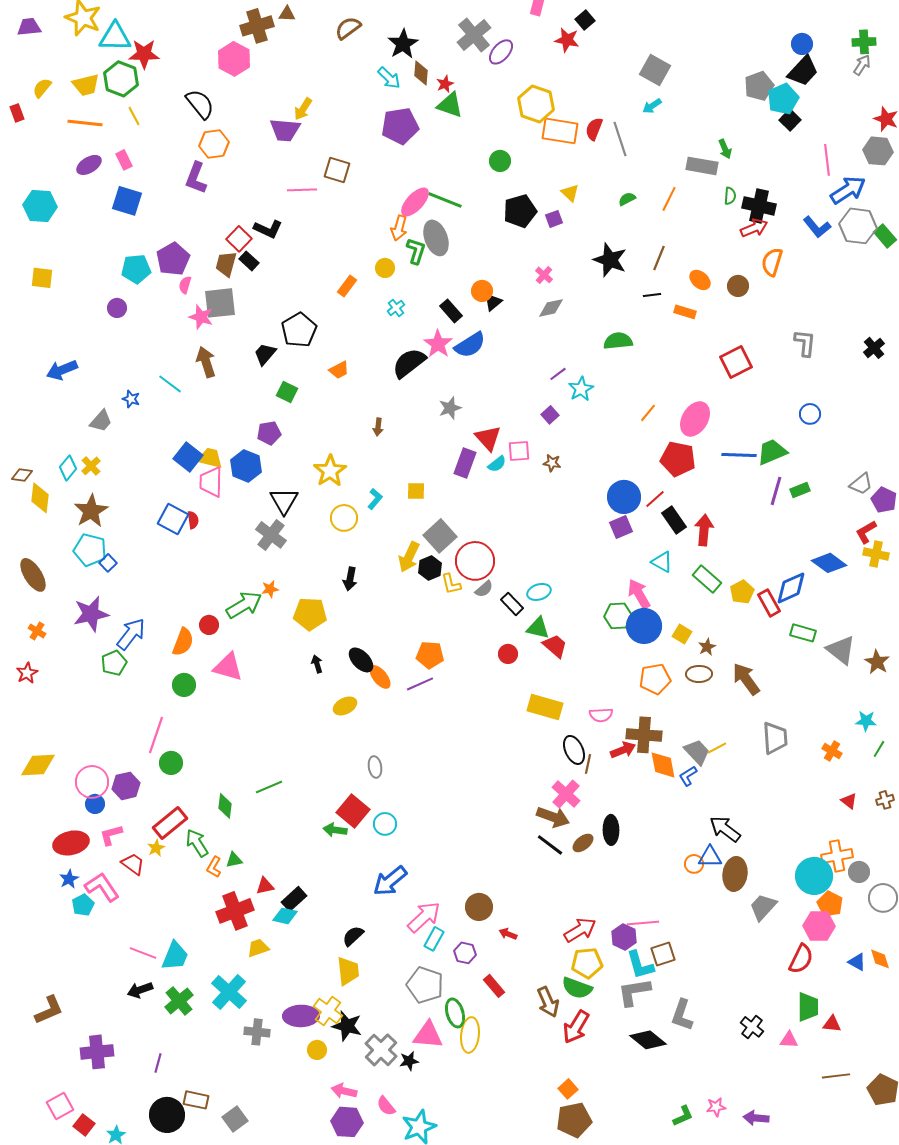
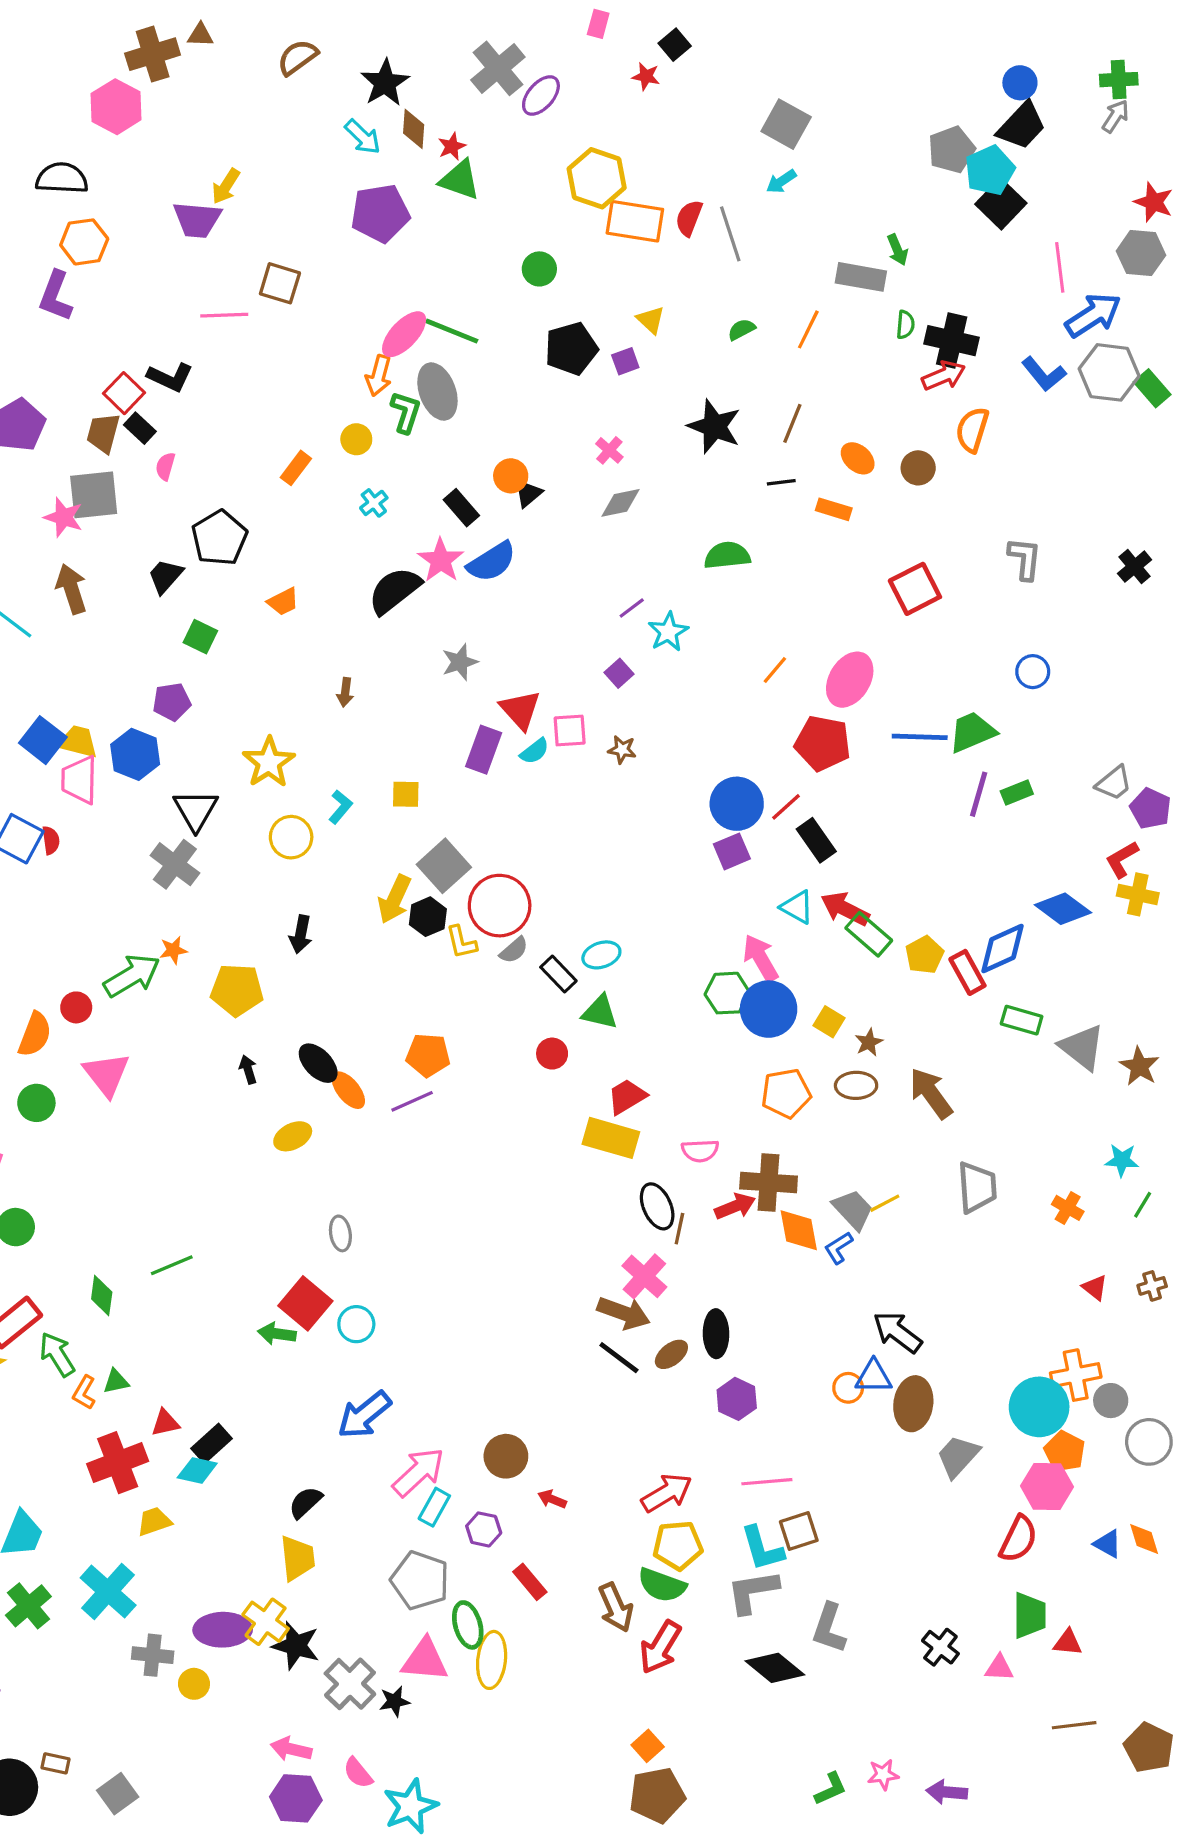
red star: (567, 40) -> (646, 76), size x0.7
black semicircle: (200, 104) -> (62, 178), turned -48
black square: (790, 120) -> (1001, 204), size x1.4
pink semicircle: (185, 285) -> (165, 466), moved
red arrow: (704, 530) -> (845, 909), moved, turned -68
red trapezoid: (555, 646) -> (627, 1097), moved, turned -72
pink triangle: (228, 667) -> (106, 1074), turned 36
purple hexagon: (624, 937) -> (737, 1399), moved
yellow circle: (317, 1050) -> (194, 1684), moved
brown rectangle: (196, 1100) -> (56, 1763), size x0.7

